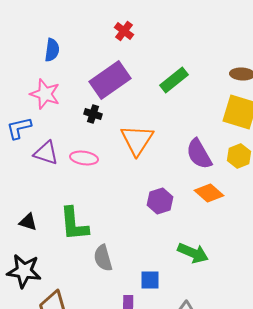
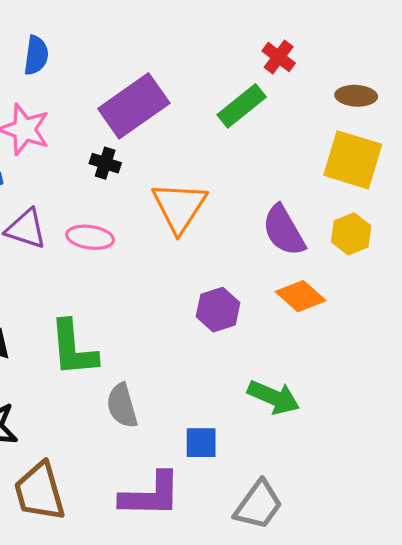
red cross: (124, 31) -> (279, 57), moved

